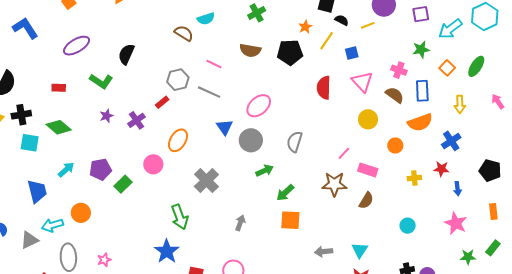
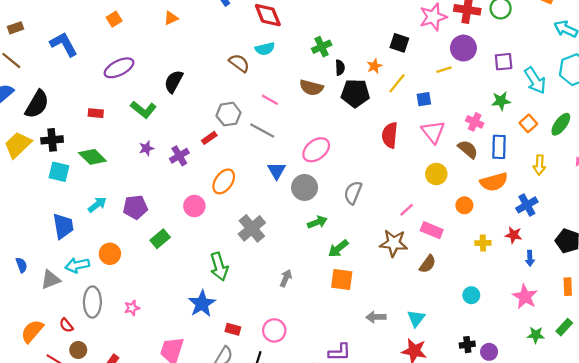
black semicircle: (342, 20) -> (340, 68), moved, turned 56
cyan arrow: (450, 29) -> (535, 80), turned -90
green rectangle: (123, 184) -> (160, 239), moved

